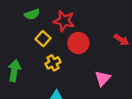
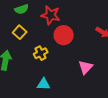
yellow square: (43, 39) -> (20, 32), moved

